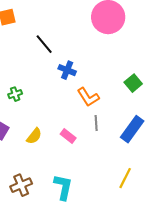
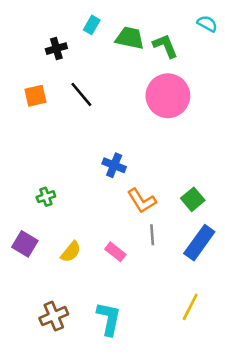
black line: (44, 44) -> (81, 94), moved
green square: (133, 83) -> (193, 199), moved

